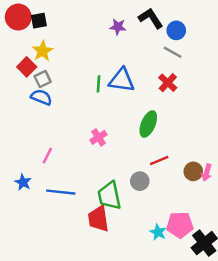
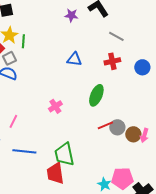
blue circle: (176, 30) -> (142, 67), moved
blue triangle: (122, 80) -> (74, 59), size x0.7
red cross: (168, 83) -> (112, 61), turned 35
green line: (98, 84) -> (23, 41), moved
gray circle: (140, 181) -> (117, 127), moved

